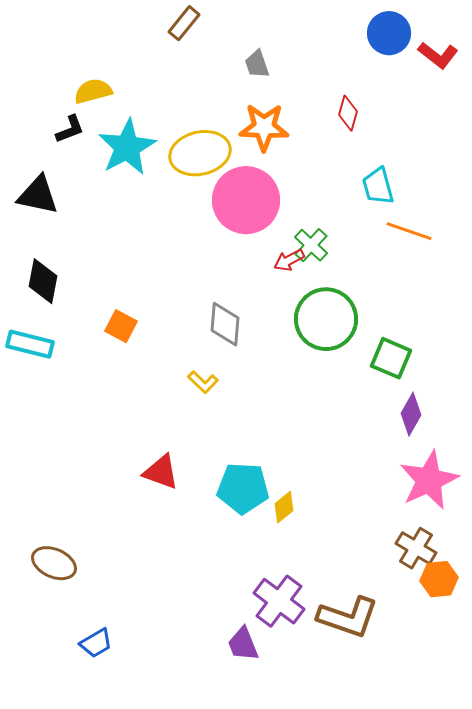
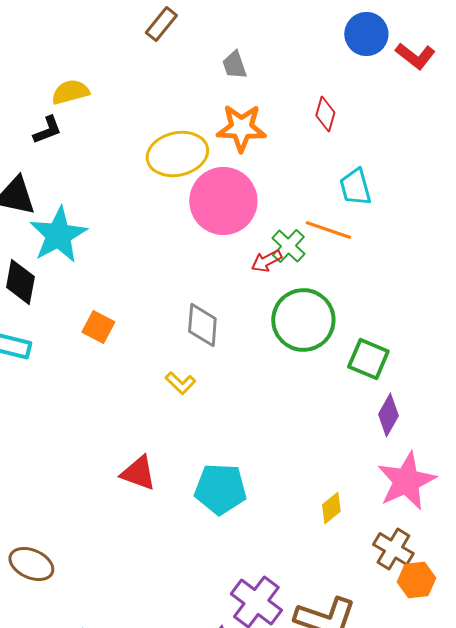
cyan star: (127, 147) -> (58, 235), moved
orange line: (409, 231) -> (328, 230), moved
yellow diamond: (284, 507) -> (331, 508), moved

